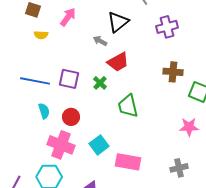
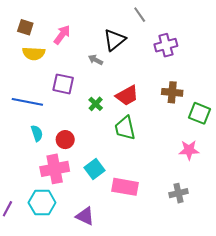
yellow semicircle: (41, 35) -> (34, 54), size x1.5
red trapezoid: (118, 62) -> (127, 95), moved
purple square: (69, 79) -> (63, 84), moved
pink cross: (61, 145) -> (55, 169), turned -32

